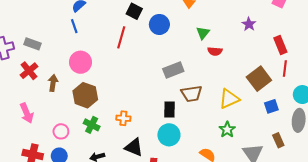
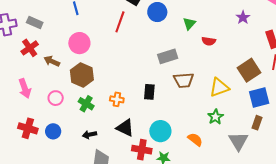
green triangle: (203, 33) -> (189, 24), moved
brown arrow: (53, 83) -> (52, 61), turned -77
blue square: (271, 106) -> (259, 97), size x1.5
black rectangle: (170, 109) -> (149, 92), moved
pink circle: (61, 131) -> (56, 98), moved
cyan circle: (169, 135) -> (160, 131), moved
brown rectangle: (278, 140) -> (257, 123), moved, turned 40

